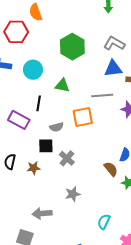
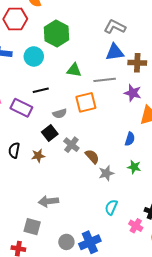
green hexagon: (72, 47) -> (57, 34), moved
green triangle: (62, 85) -> (74, 70), moved
black line: (39, 103) -> (41, 90), turned 70
black square: (46, 146) -> (50, 133), turned -35
brown semicircle: (111, 169) -> (92, 157), moved
gray star: (73, 194) -> (106, 173), moved

